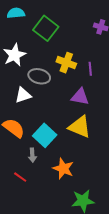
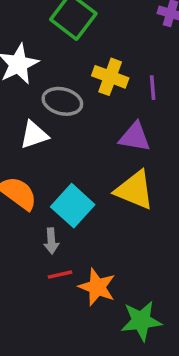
orange star: (63, 169) -> (97, 287), moved
red line: (20, 177) -> (60, 275), moved, turned -48

